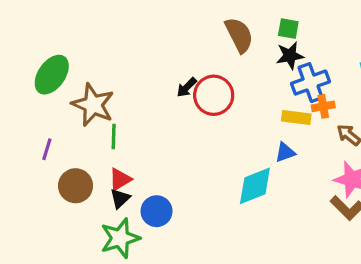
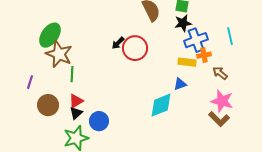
green ellipse: (52, 75) -> (50, 35), moved

